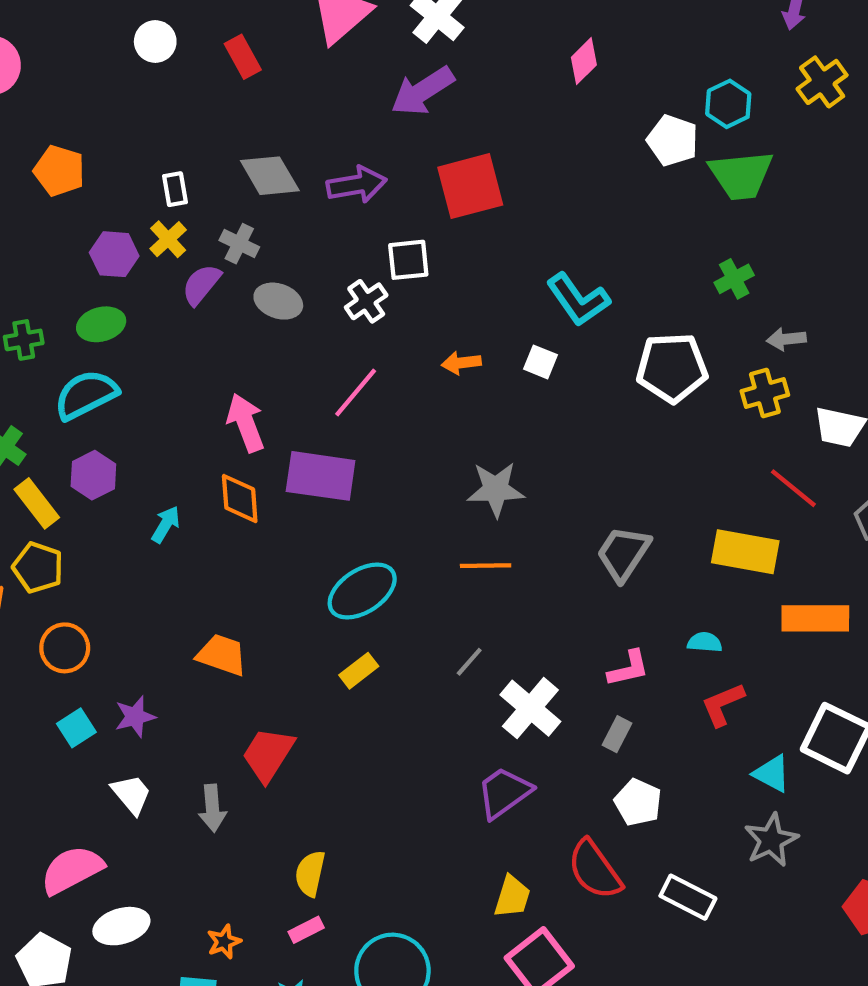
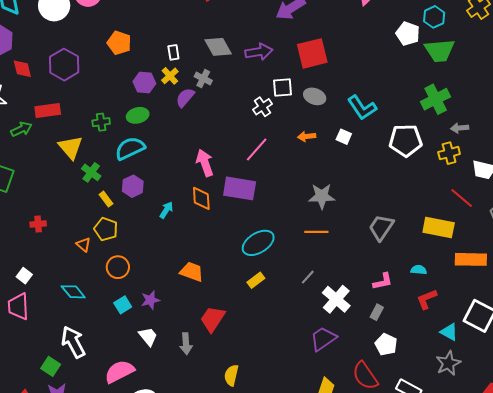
green cross: (734, 279) -> (436, 99), size x1.6
gray ellipse: (278, 301) -> (315, 96), moved
yellow rectangle: (37, 503) -> (106, 199), size x0.7

